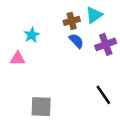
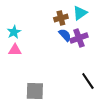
cyan star: (32, 35) -> (14, 32), moved
purple cross: (106, 44) -> (79, 38), moved

